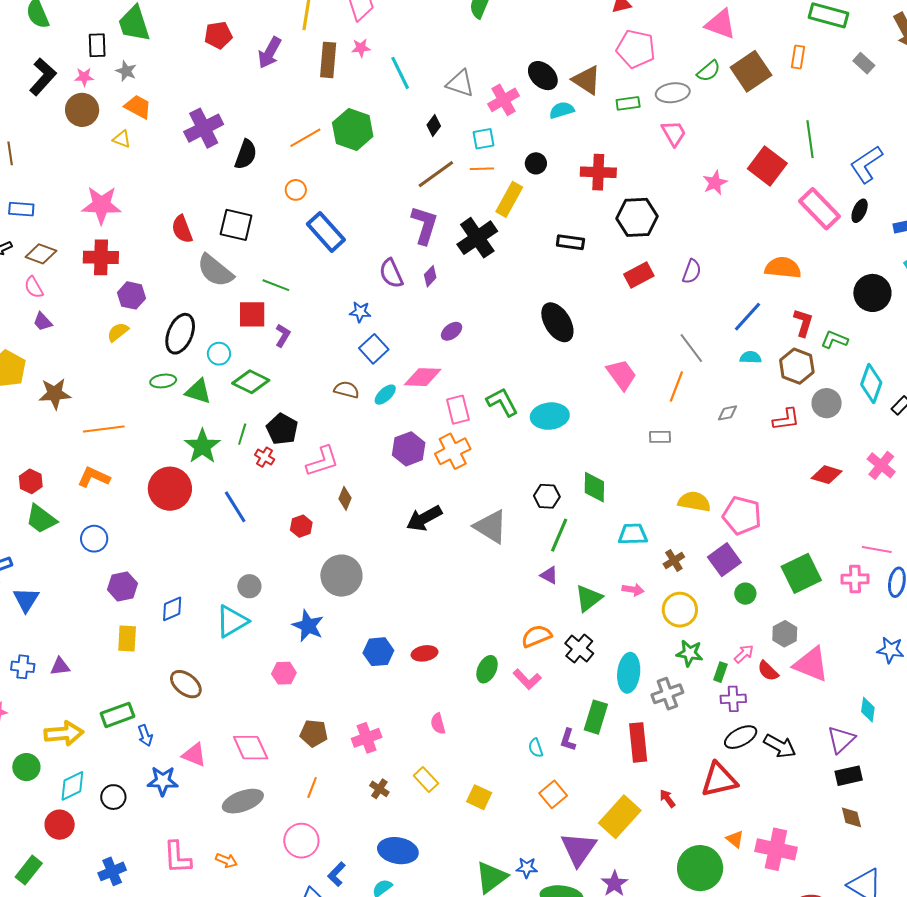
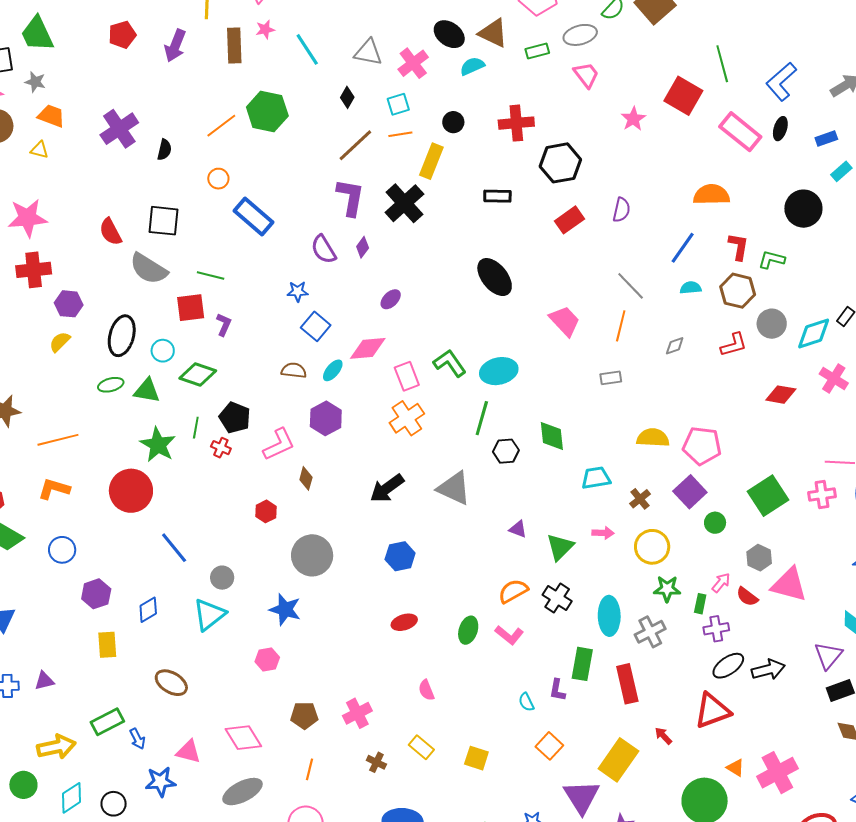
black semicircle: (246, 154) -> (164, 150), size x0.7
cyan diamond: (871, 384) -> (814, 334), moved, turned 60
purple hexagon: (409, 449) -> (326, 418), moved
blue line: (235, 507) -> (174, 548), moved
green line: (559, 535) -> (482, 418), moved
blue hexagon: (378, 652) -> (400, 556), moved
black arrow: (780, 746) -> (768, 670), turned -36
pink cross: (776, 849) -> (777, 773), turned -33

